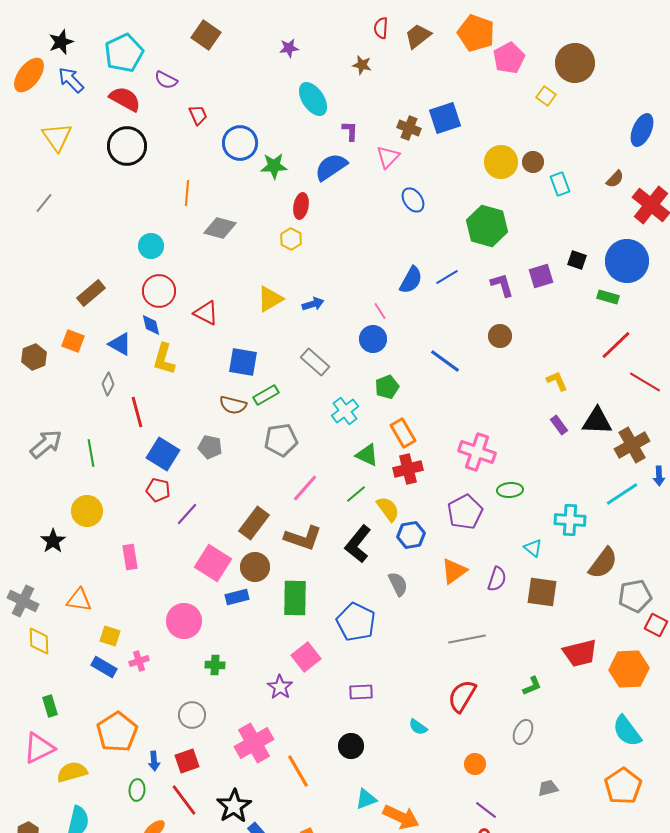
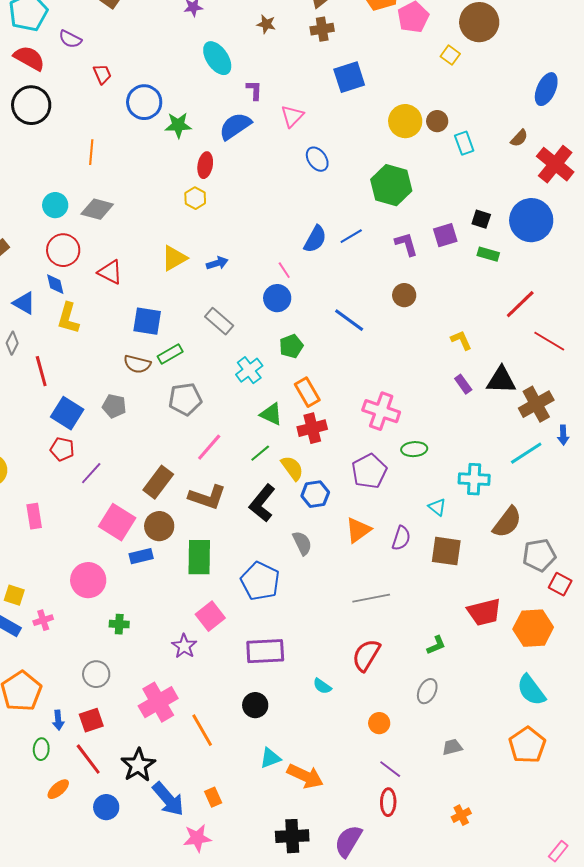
brown cross: (409, 128) -> (322, 29), moved, turned -30
gray diamond: (220, 228) -> (97, 209), moved
green rectangle: (608, 297) -> (488, 254), moved
purple rectangle: (361, 692) -> (265, 651), size x1.6

